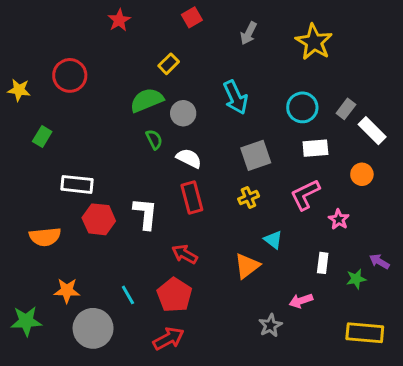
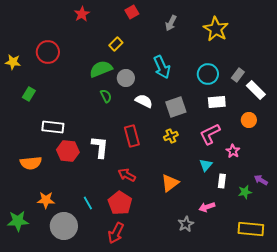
white semicircle: (189, 158) -> (144, 101), moved
cyan triangle: (273, 240) -> (206, 165), moved, turned 32
red arrow: (169, 339) -> (116, 233), turned 145

